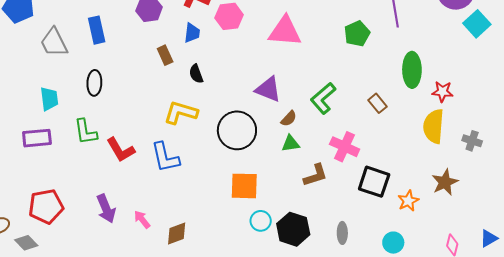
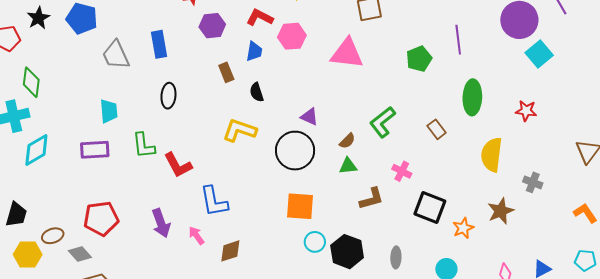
black ellipse: (94, 83) -> (168, 96), moved
purple triangle: (268, 89) -> (310, 117), moved, size x0.7
red star: (442, 92) -> (526, 111), moved
gray cross: (472, 141) -> (533, 182), moved
pink cross: (345, 147) -> (402, 171), size x0.7
blue L-shape: (165, 157) -> (214, 201), moved

